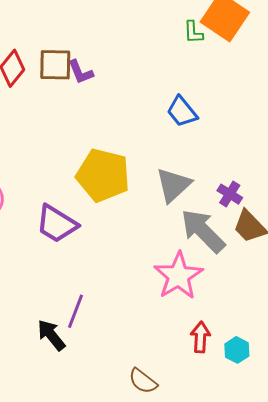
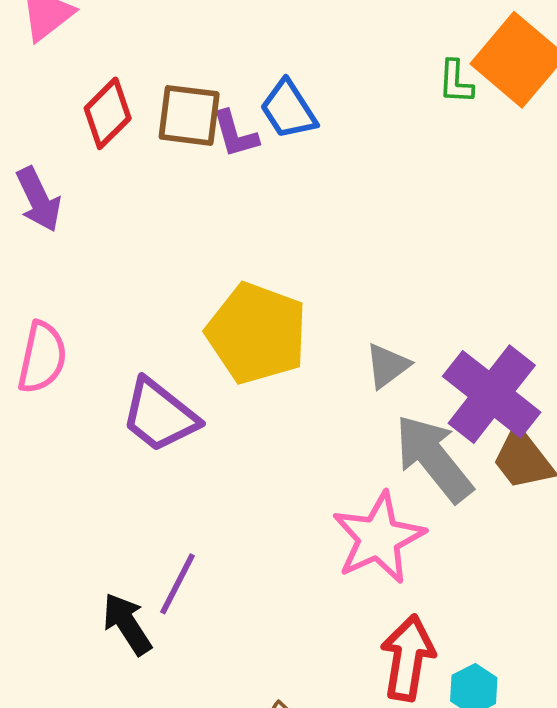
blue trapezoid: (182, 112) -> (288, 109), moved
gray triangle: (173, 185) -> (387, 366), size x0.7
purple cross: (230, 194) -> (492, 394), size x2.0
red arrow: (200, 337) -> (408, 658), size x1.4

